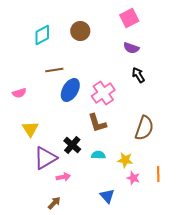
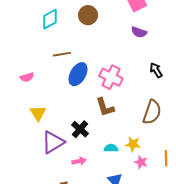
black arrow: (138, 75) -> (156, 70), moved
pink cross: (103, 93) -> (111, 77), turned -30
cyan semicircle: (98, 155) -> (111, 148), moved
pink arrow: (63, 177) -> (79, 161), moved

